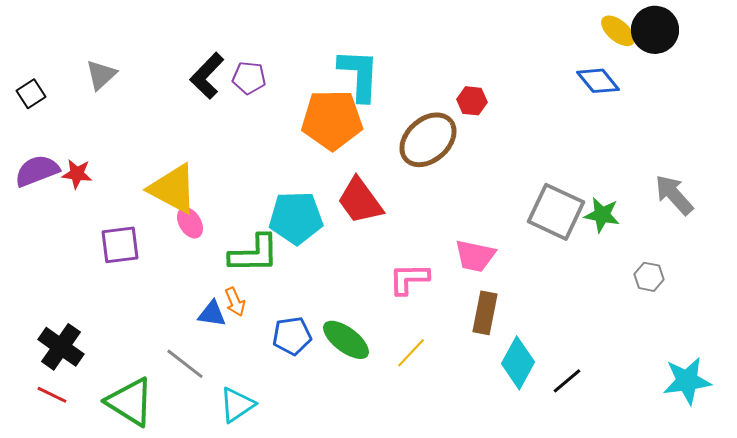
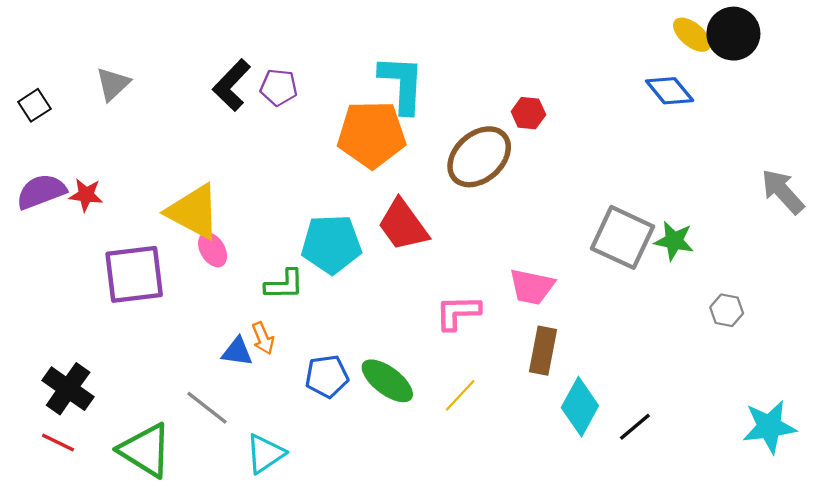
gray arrow: (674, 195) -> (783, 192), moved
purple square: (120, 245) -> (134, 274), size x1.4
green L-shape: (254, 254) -> (284, 285), size x0.7

